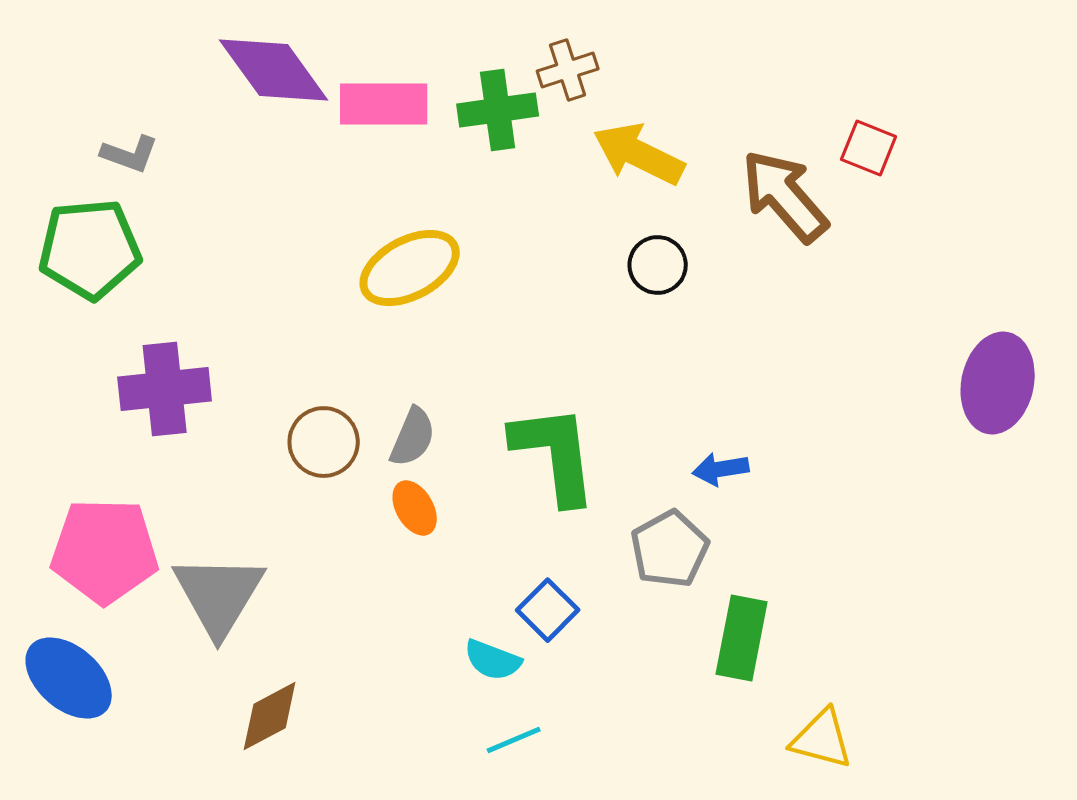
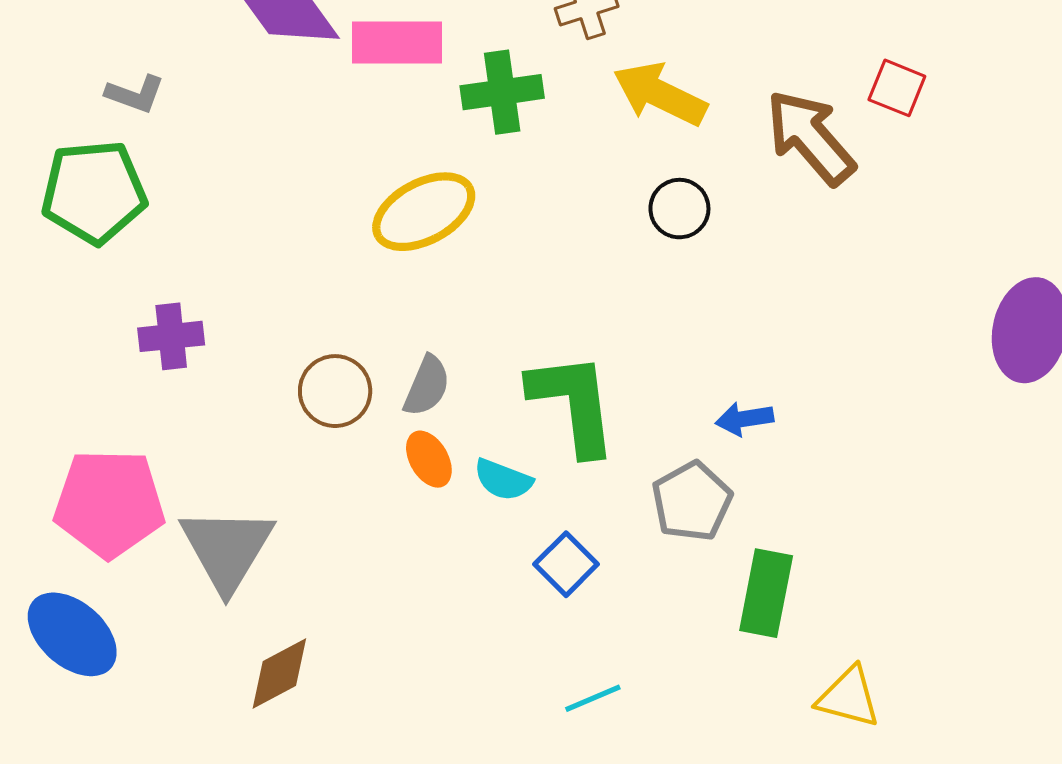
green cross: (498, 110) -> (502, 92), moved
purple cross: (165, 389) -> (171, 336), size x0.7
cyan semicircle: (493, 660) -> (503, 480), moved
cyan line: (514, 740) -> (593, 698), moved

